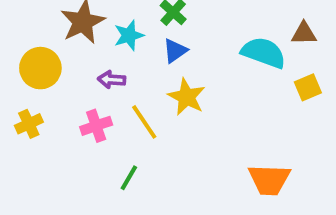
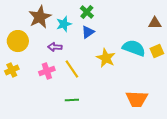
cyan semicircle: (264, 53) -> (134, 48), moved
yellow star: (187, 97) -> (106, 58), moved
green line: (129, 178) -> (72, 100), moved, turned 56

